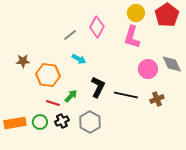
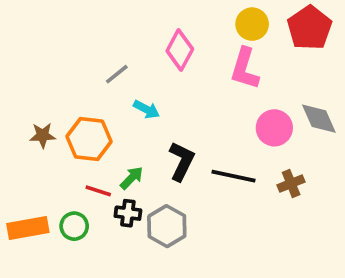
gray line: (70, 35) -> (117, 74), moved
brown star: (23, 61) -> (43, 135), moved
black cross: (62, 121) -> (128, 213), moved, turned 32

